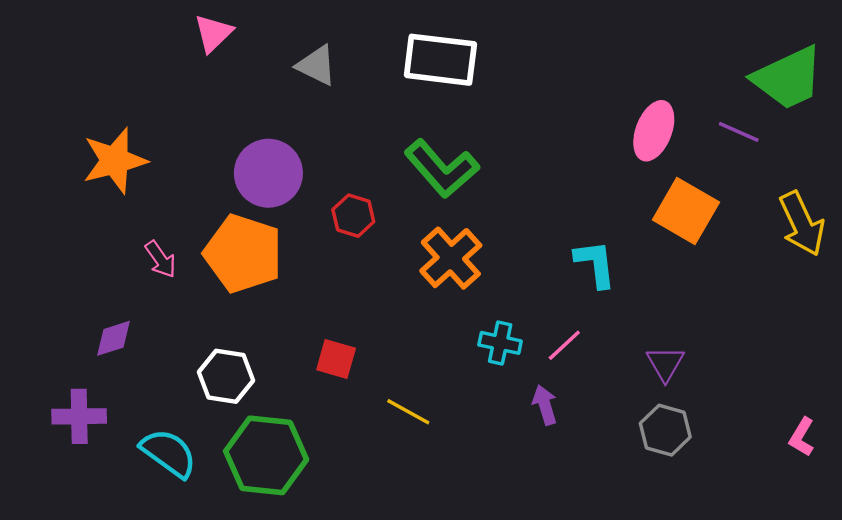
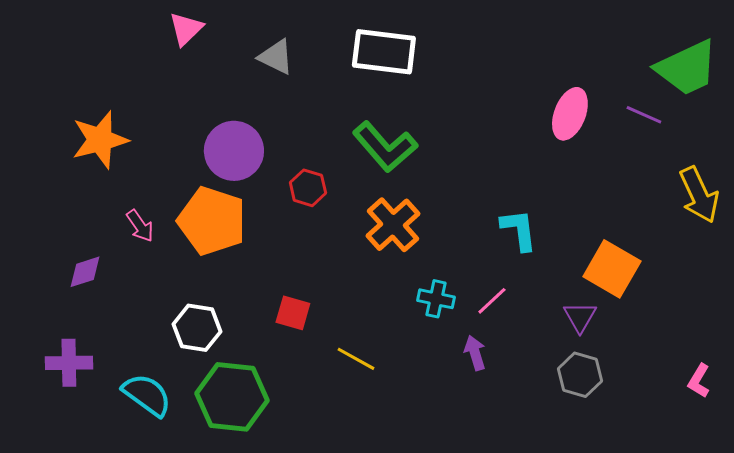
orange square: (686, 211) -> (612, 269), moved
purple diamond: (114, 338) -> (85, 272), moved

